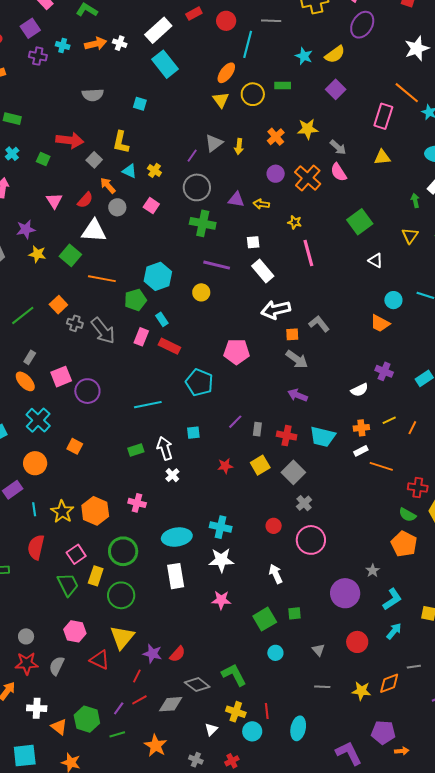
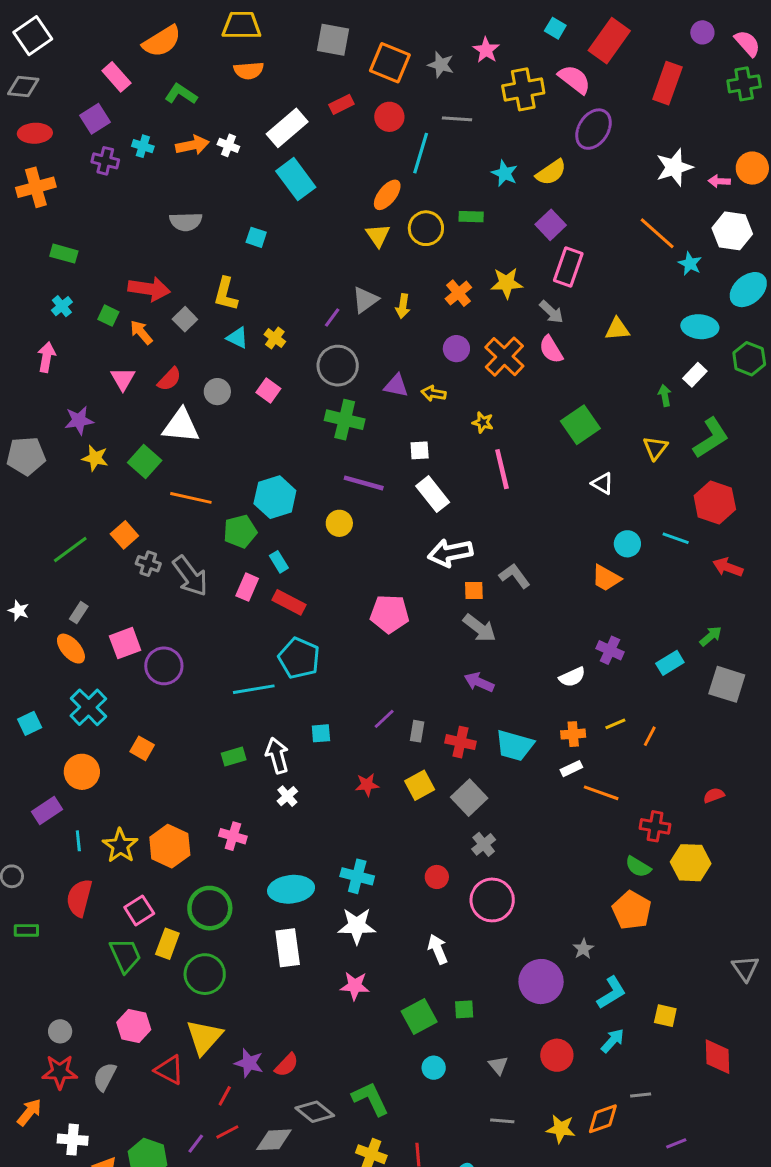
pink rectangle: (383, 116) -> (568, 267), moved
orange arrow: (108, 186) -> (141, 332), moved
cyan pentagon: (199, 382) -> (299, 658), moved

